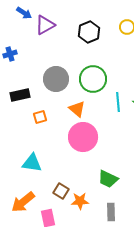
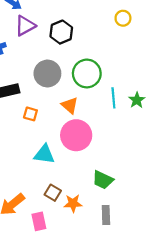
purple triangle: (45, 25) -> (25, 26), moved
black hexagon: (89, 32) -> (61, 32), moved
orange square: (40, 117) -> (30, 114), turned 32
cyan triangle: (32, 163) -> (44, 154), moved

